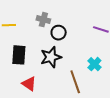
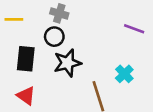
black circle: (59, 33) -> (54, 37), moved
red triangle: (29, 84) -> (26, 96), moved

